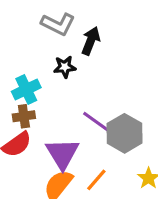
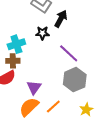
purple line: (98, 123) -> (69, 53), moved
purple triangle: (62, 154) -> (34, 87), size x0.7

